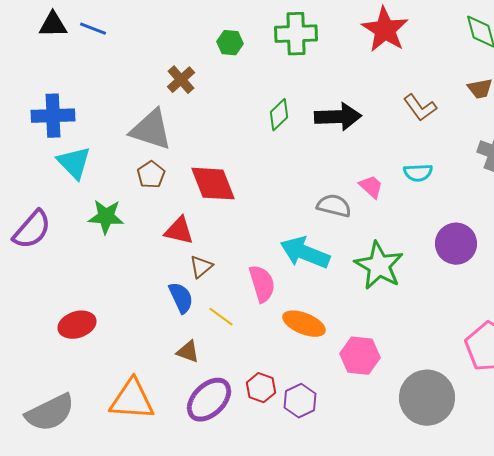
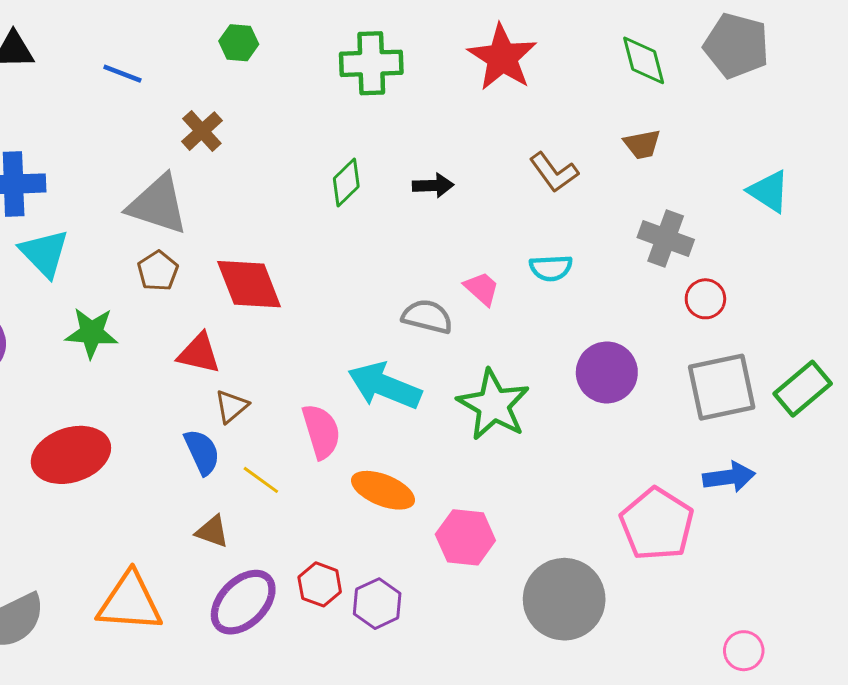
blue line: (93, 29) -> (122, 74), moved
green hexagon: (230, 43) -> (239, 43), moved
black arrow: (338, 117) -> (433, 185), size x0.6
red ellipse: (77, 325) -> (71, 455), moved, size x1.4

